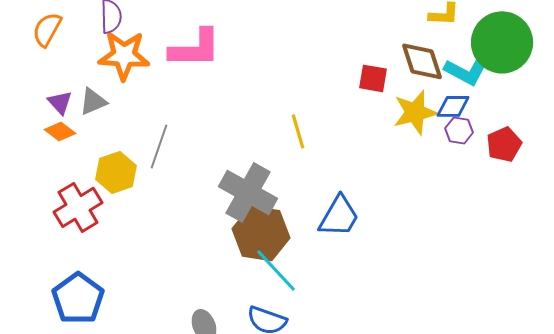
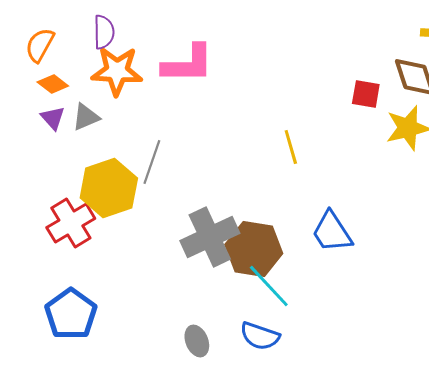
orange diamond: (60, 131) -> (53, 84), moved
yellow hexagon: (116, 172) -> (109, 188), size x1.4
gray cross: (248, 192) -> (210, 237), moved, turned 36
blue trapezoid: (339, 216) -> (332, 232), turned 117

